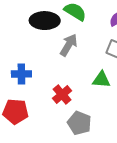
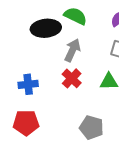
red cross: (62, 95) -> (72, 78), moved

